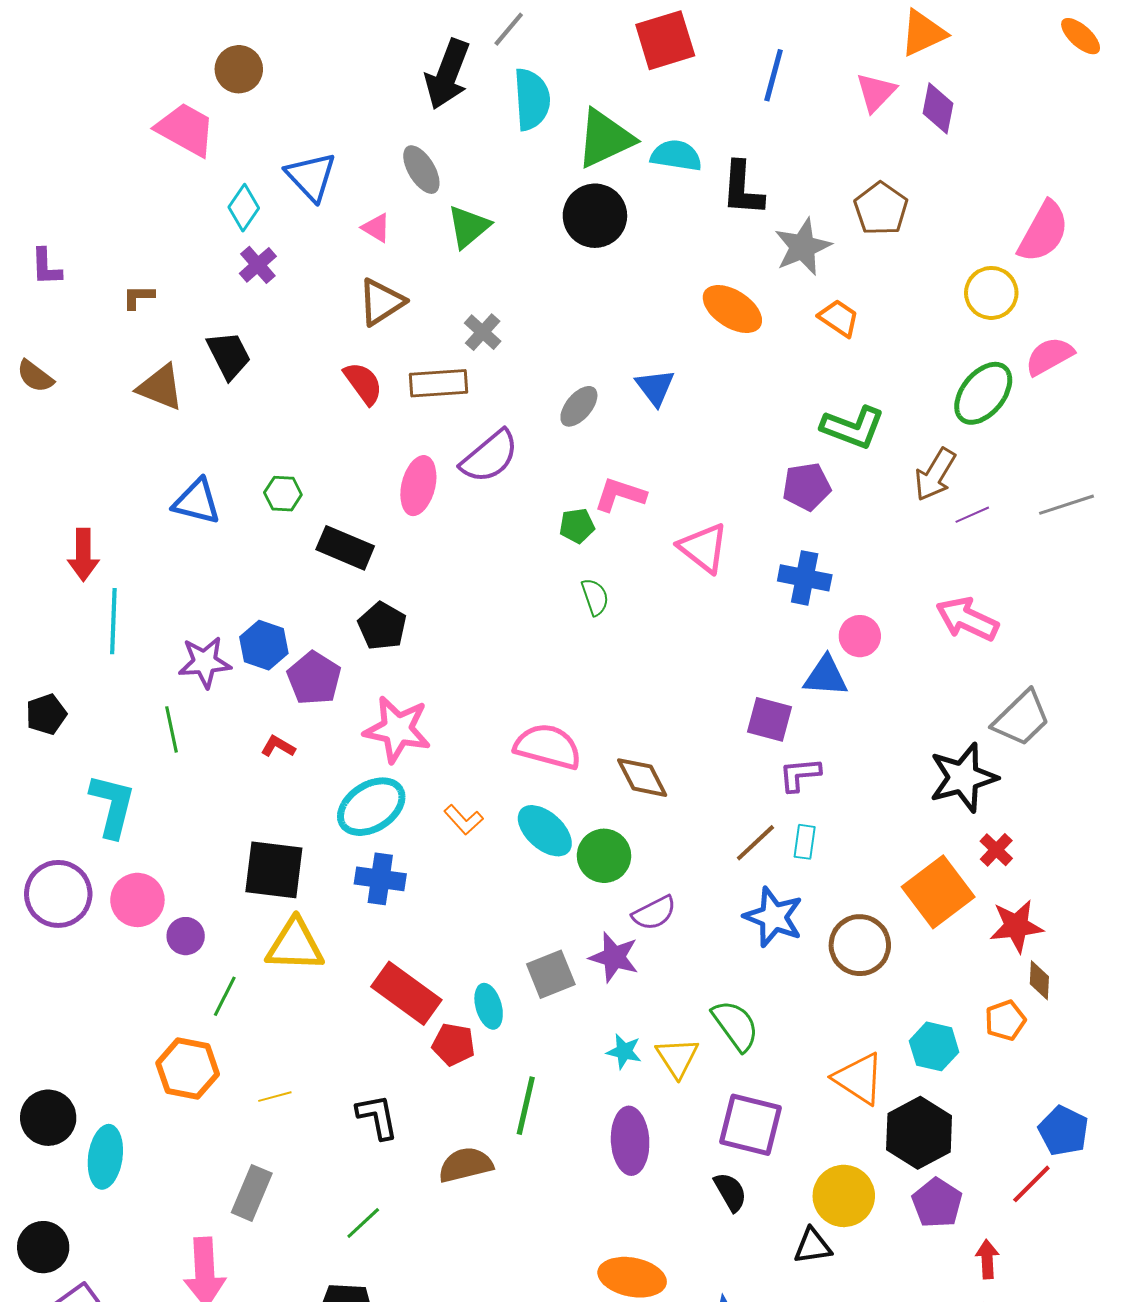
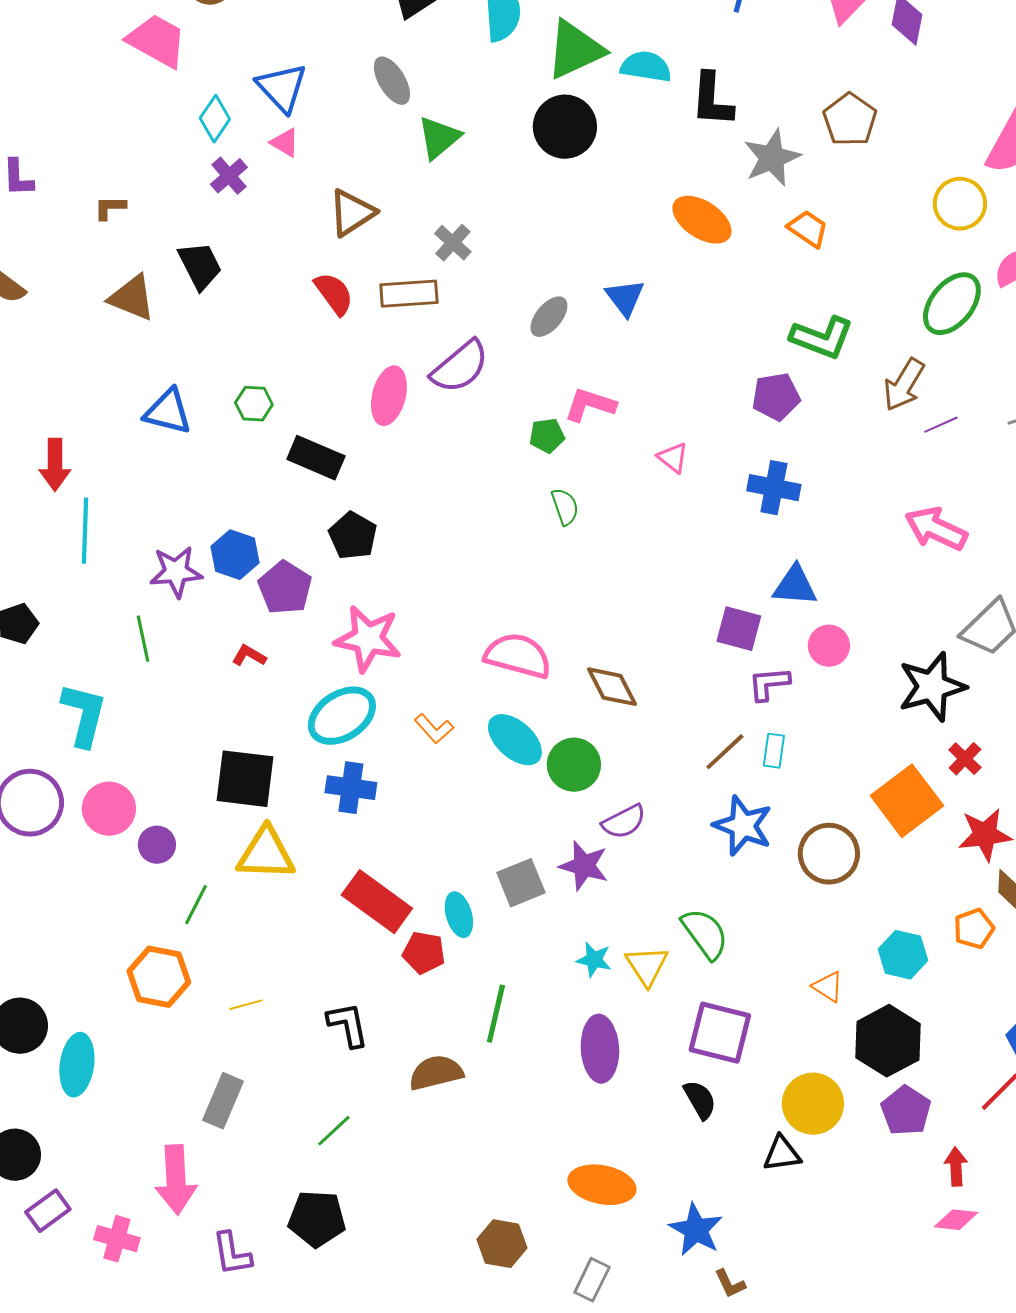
pink triangle: (376, 228) -> (285, 143), moved
pink triangle: (703, 548) -> (673, 458), size x0.6
pink circle: (860, 636) -> (829, 646), moved
orange triangle: (859, 1079) -> (828, 987), size x0.6

